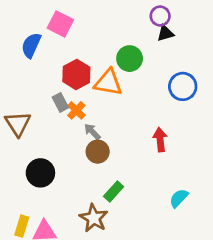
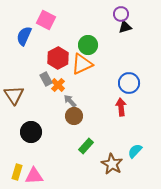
green circle: (130, 59) -> (88, 45), moved
orange triangle: (108, 82) -> (82, 64), turned -35
blue circle: (183, 86) -> (129, 83), moved
brown star: (94, 218) -> (112, 164), moved

